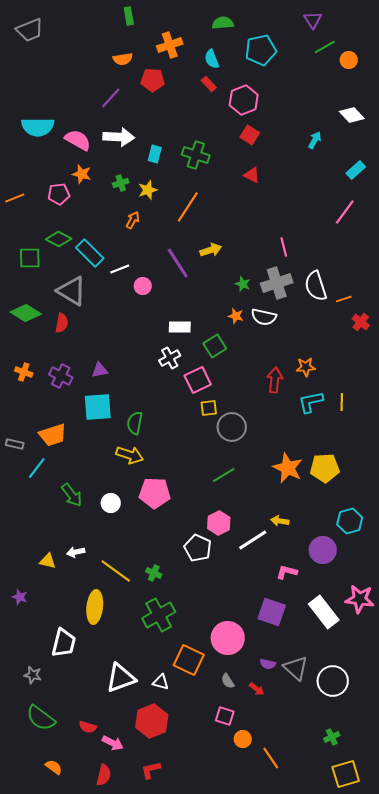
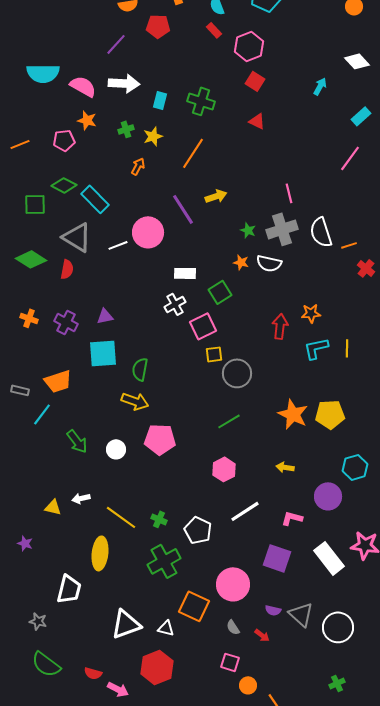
white line: (120, 269) -> (118, 245), moved
pink circle: (143, 286) -> (148, 232), size x1.8
white line: (253, 540) -> (245, 511), moved
white pentagon: (198, 548) -> (198, 530), moved

